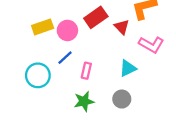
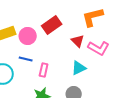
red triangle: (122, 27) -> (78, 41), moved
blue line: (65, 58) -> (26, 59), turned 56

